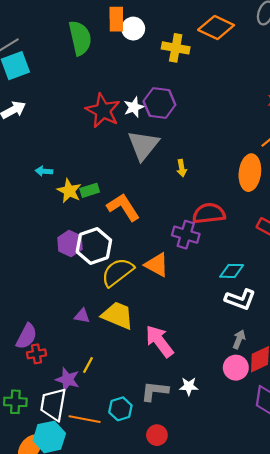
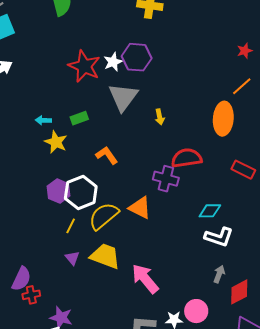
cyan arrow: (44, 171) -> (43, 120), moved
green rectangle: (90, 190) -> (79, 118), moved
orange L-shape: (123, 207) -> (107, 155), size x0.7
purple triangle: (82, 316) -> (72, 258), turned 42
yellow line: (88, 365) -> (71, 226), moved
pink circle: (236, 368) -> (196, 311), moved

